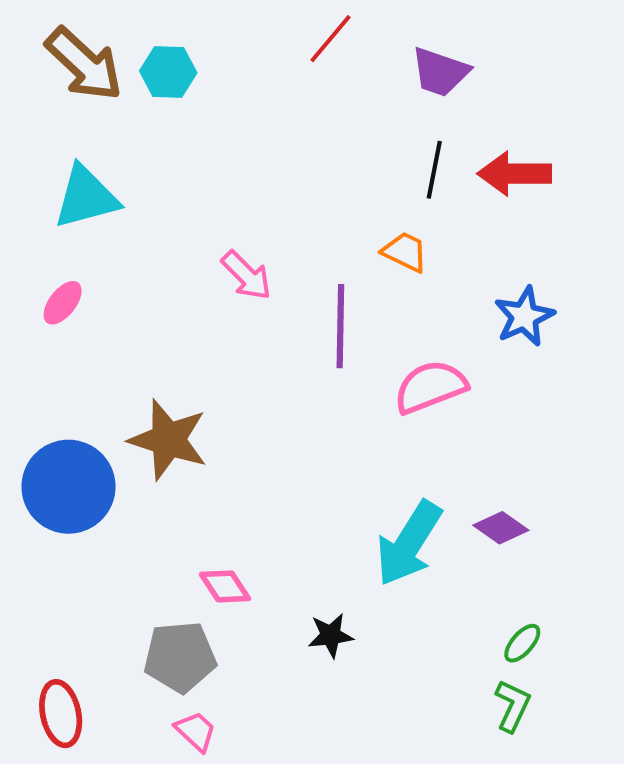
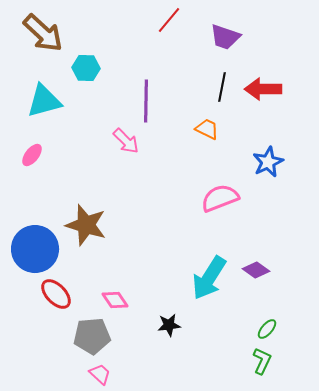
cyan hexagon: (168, 72) -> (86, 68), moved
purple line: (340, 326) -> (146, 101), moved
red ellipse: (61, 714) -> (56, 294), moved, turned -32

